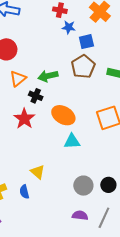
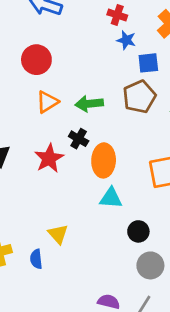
black cross: (36, 96) -> (79, 139), moved
orange ellipse: (63, 115) -> (104, 160), turned 55
black circle: (108, 185) -> (138, 231), moved
gray circle: (83, 186) -> (150, 265), moved

